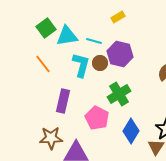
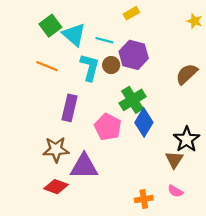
cyan triangle: (67, 36) -> (74, 35), turned 50
orange line: (43, 64) -> (47, 66), turned -30
blue diamond: (131, 131) -> (144, 122), moved

